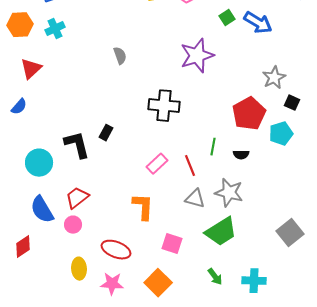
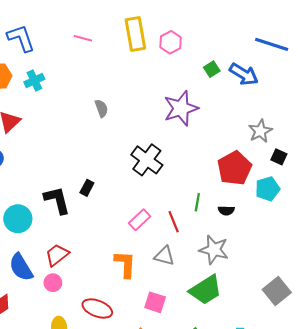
black cross: (164, 106) -> (147, 160), turned 32
gray triangle: (195, 199) -> (164, 256), moved

